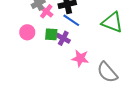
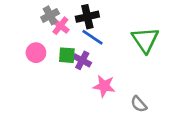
green triangle: (112, 22) -> (145, 40), turned 35
gray semicircle: (107, 72) -> (139, 104), size x0.6

